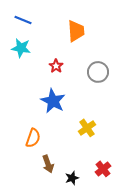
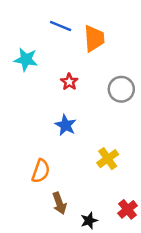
blue line: (23, 20) -> (61, 26), moved
blue star: (53, 101) -> (66, 125), size x0.7

